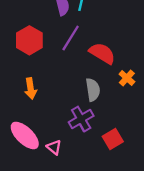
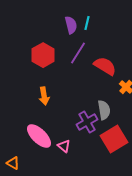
gray semicircle: (93, 90) -> (104, 110), moved
red square: (113, 139) -> (114, 139), size x1.5

